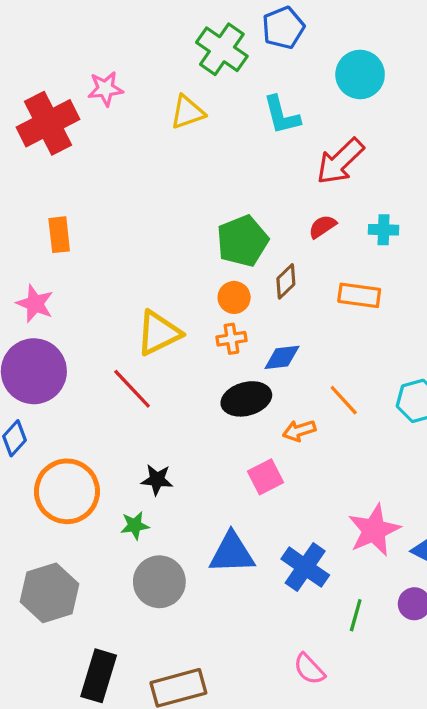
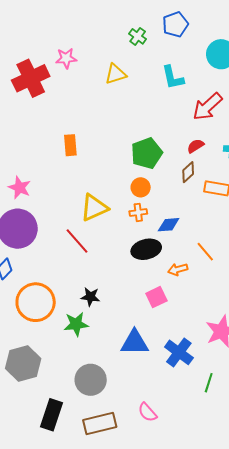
green cross: (222, 49) -> (138, 36), size x0.6
orange rectangle: (59, 235) -> (70, 145), moved
brown diamond: (286, 281) -> (188, 172), moved
green star: (135, 525) -> (76, 324), size x1.4
gray circle: (159, 582) -> (91, 380), moved
pink semicircle: (309, 669) -> (147, 412), moved

